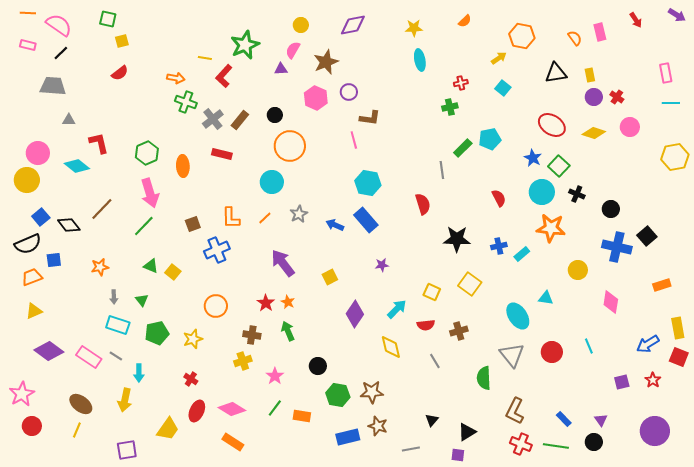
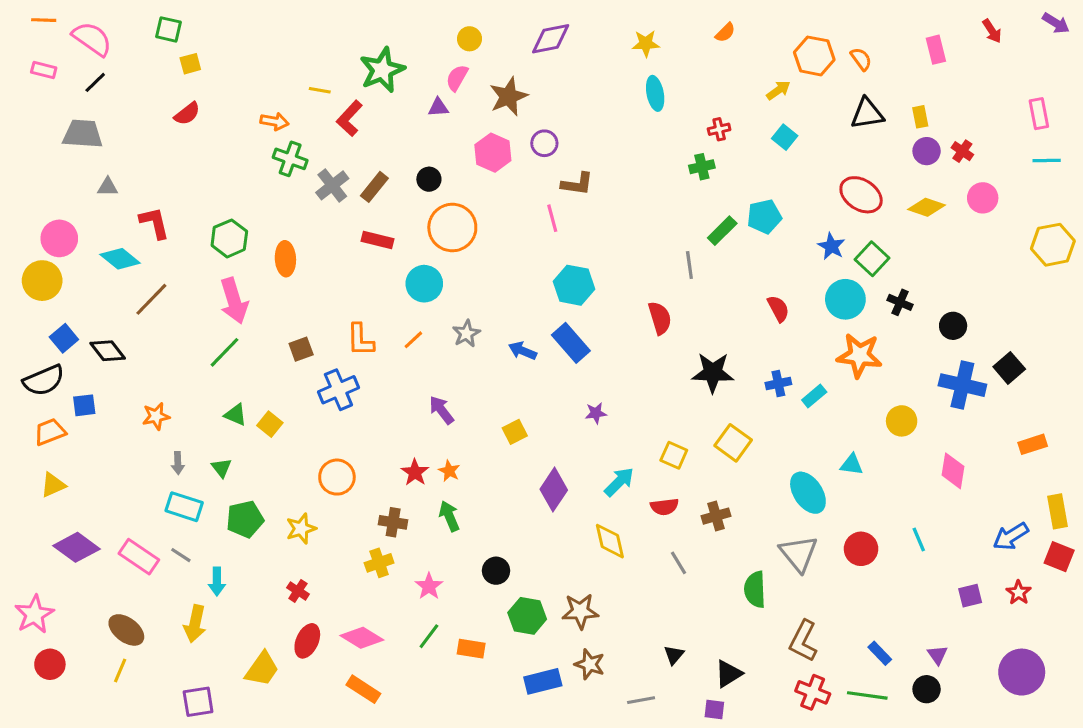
orange semicircle: (575, 38) -> (861, 59), moved
red rectangle: (222, 154) -> (377, 240), moved
brown line: (102, 209) -> (151, 299), moved
purple arrow: (283, 263) -> (441, 410), size x0.7

